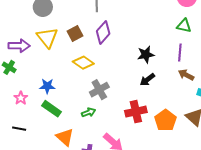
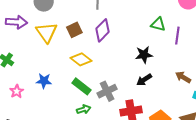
green triangle: (184, 26) -> (158, 24), moved
purple arrow: (19, 46) -> (16, 22), moved
purple line: (180, 53) -> (177, 36), moved
gray cross: (99, 90) -> (107, 91), moved
green rectangle: (52, 109) -> (82, 86), moved

